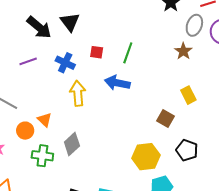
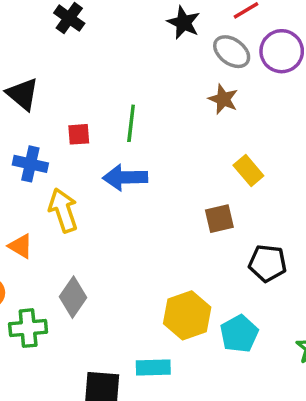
gray ellipse: (194, 25) -> (232, 52), turned -60
brown square: (165, 119) -> (219, 219), turned -30
orange triangle: (45, 120) -> (21, 246), moved
yellow hexagon: (146, 157) -> (187, 315), moved

